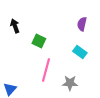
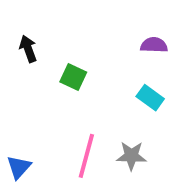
purple semicircle: (82, 24) -> (154, 45), turned 80
pink line: (46, 70) -> (86, 156), moved

